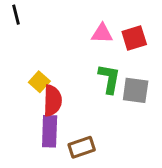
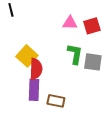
yellow square: (39, 82) -> (27, 56), size x1.5
brown rectangle: (82, 147) -> (56, 101), turned 30

